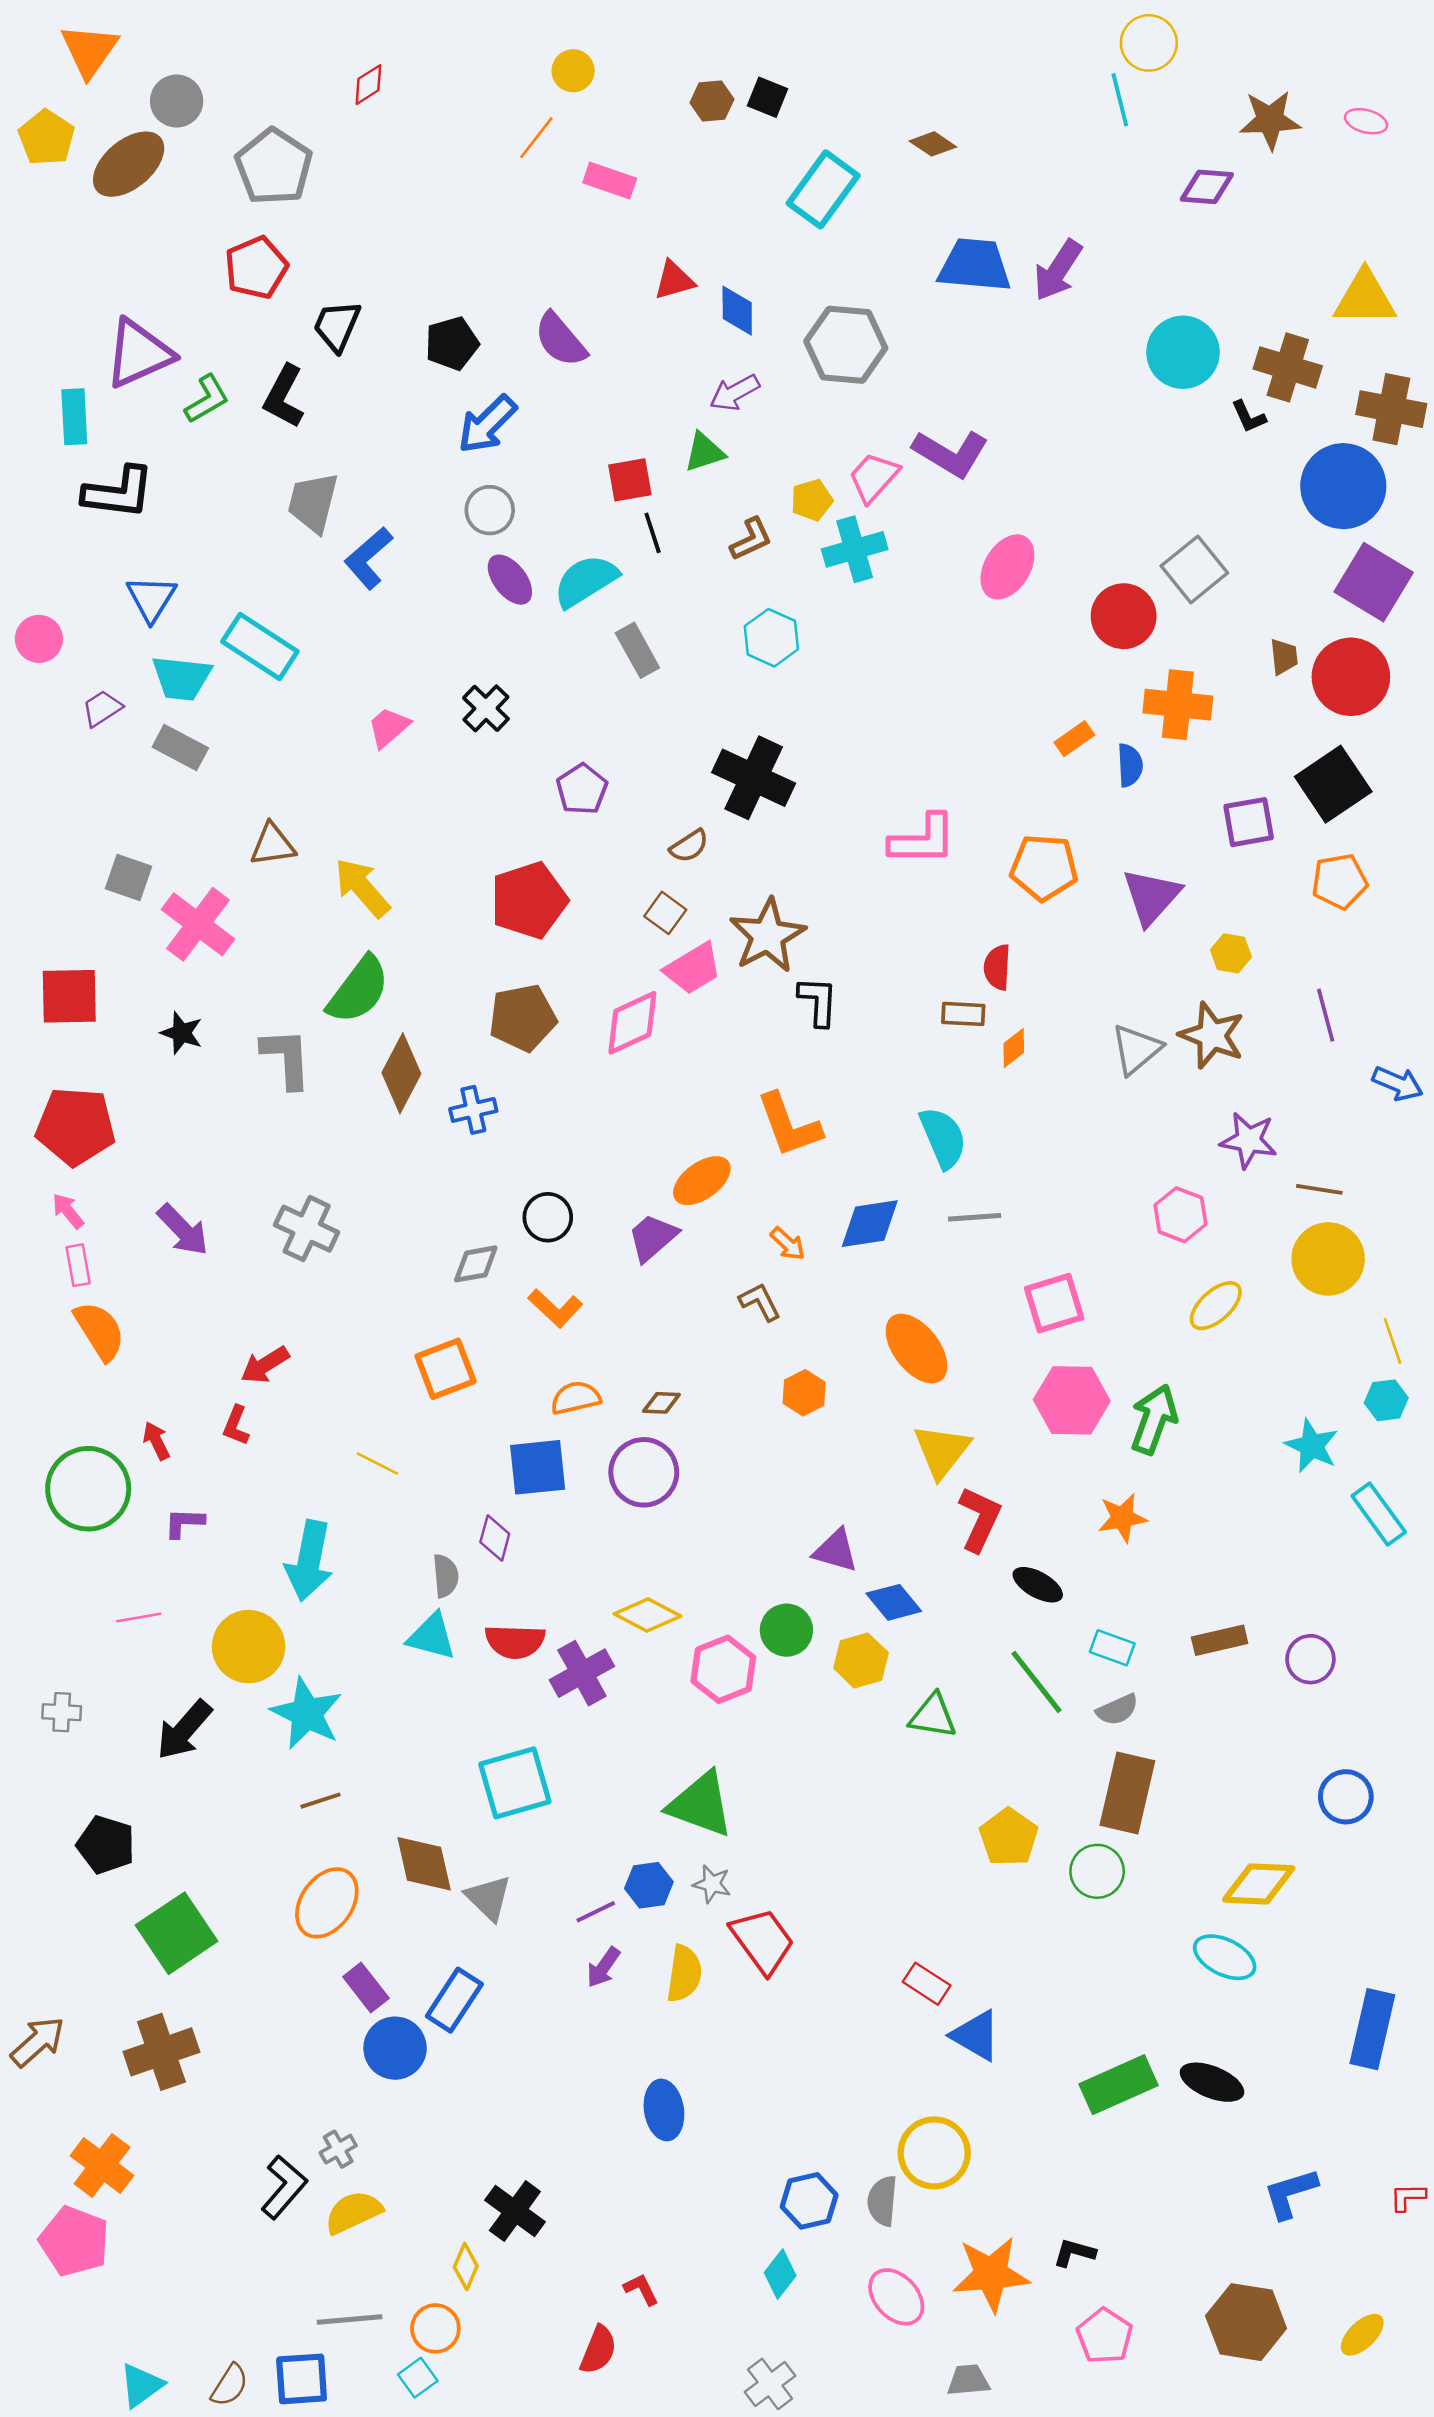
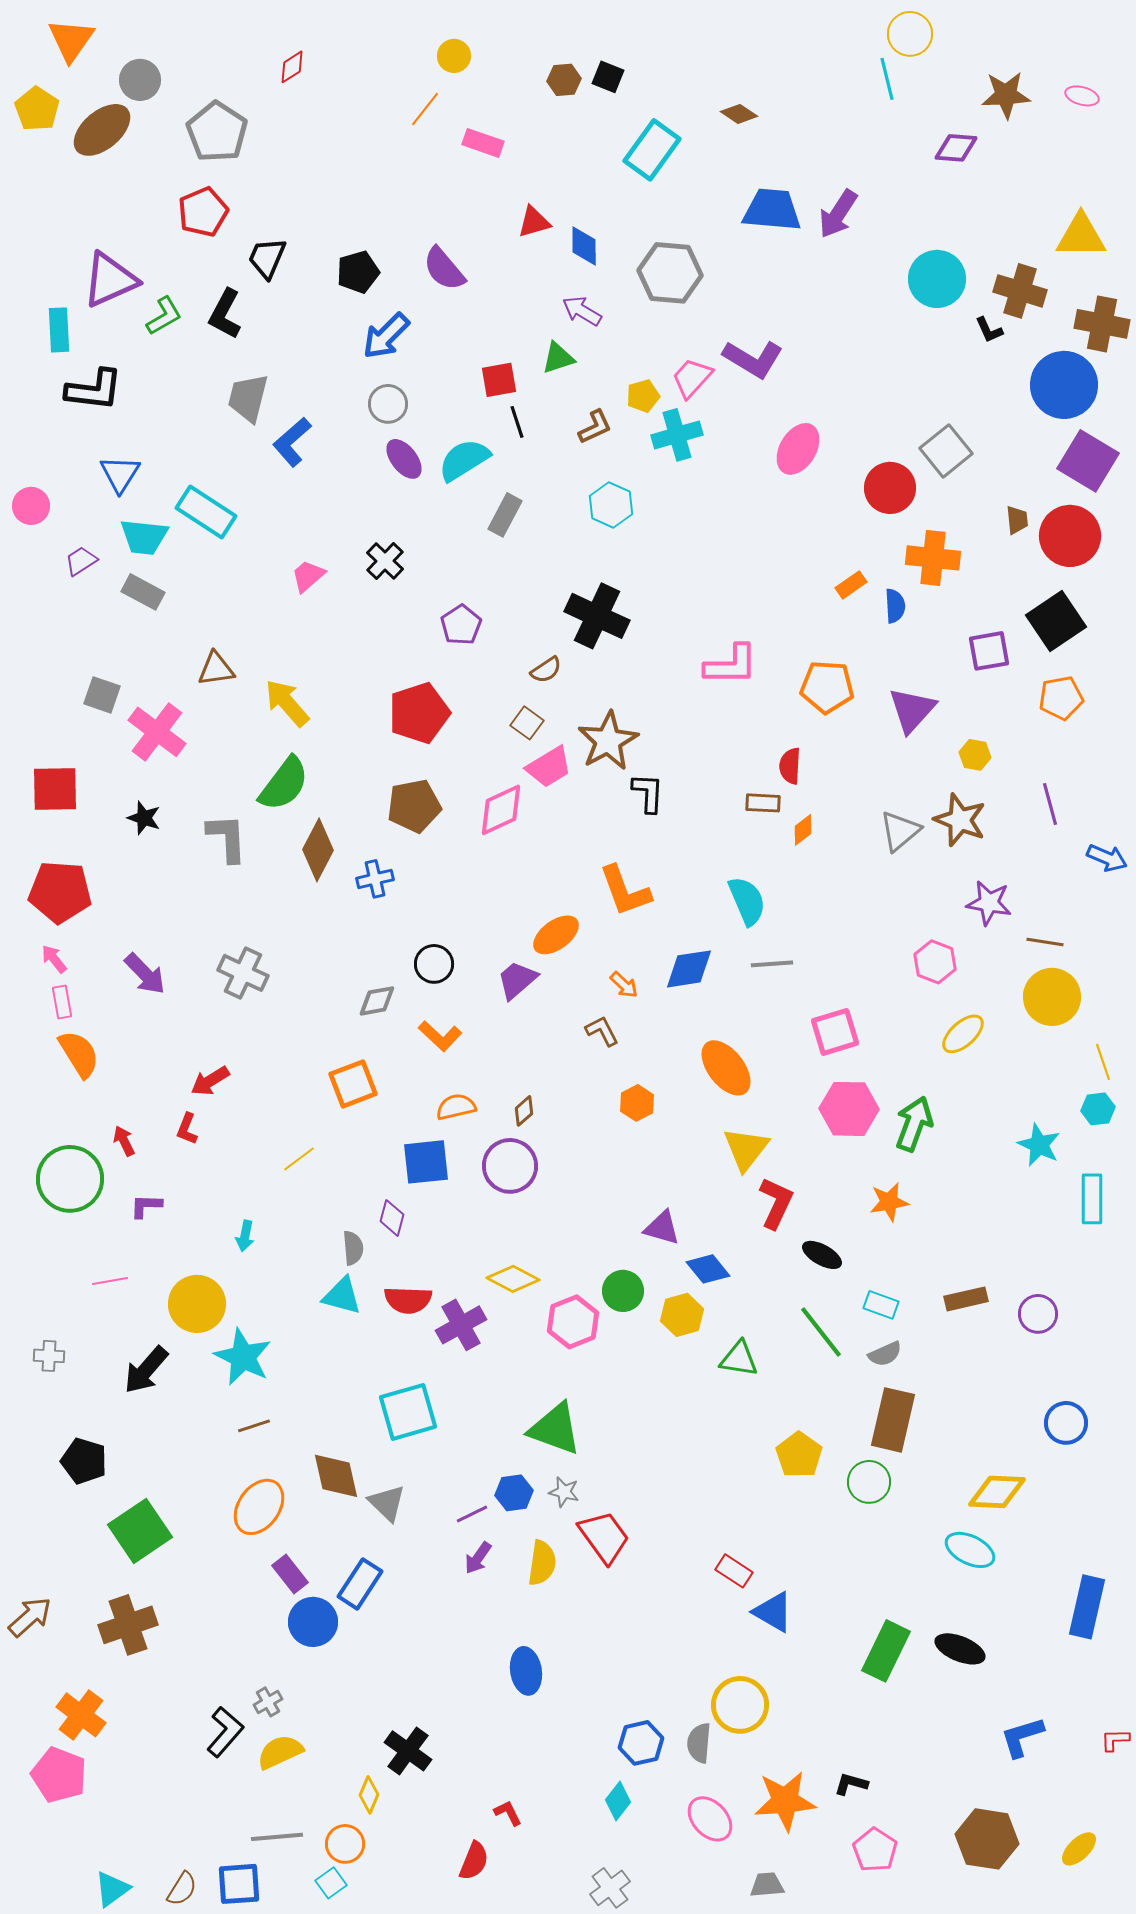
purple arrow: (735, 393) -> (582, 311), turned 60
gray rectangle: (637, 650) -> (505, 515), turned 57
brown diamond: (661, 1403) -> (524, 1111), turned -44
yellow line: (377, 1463) -> (299, 1159), turned -64
cyan rectangle: (1379, 1514) -> (1092, 1199), turned 36
cyan arrow: (309, 1561) -> (245, 1236), size x0.5
green rectangle: (1119, 2085) -> (886, 1651), turned -40

